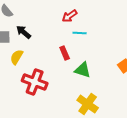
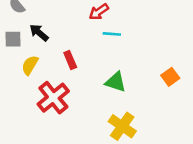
red rectangle: (65, 53) -> (70, 60), moved
red cross: (35, 82) -> (53, 98), turned 30

